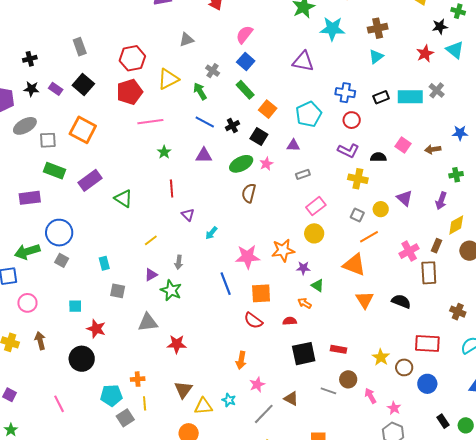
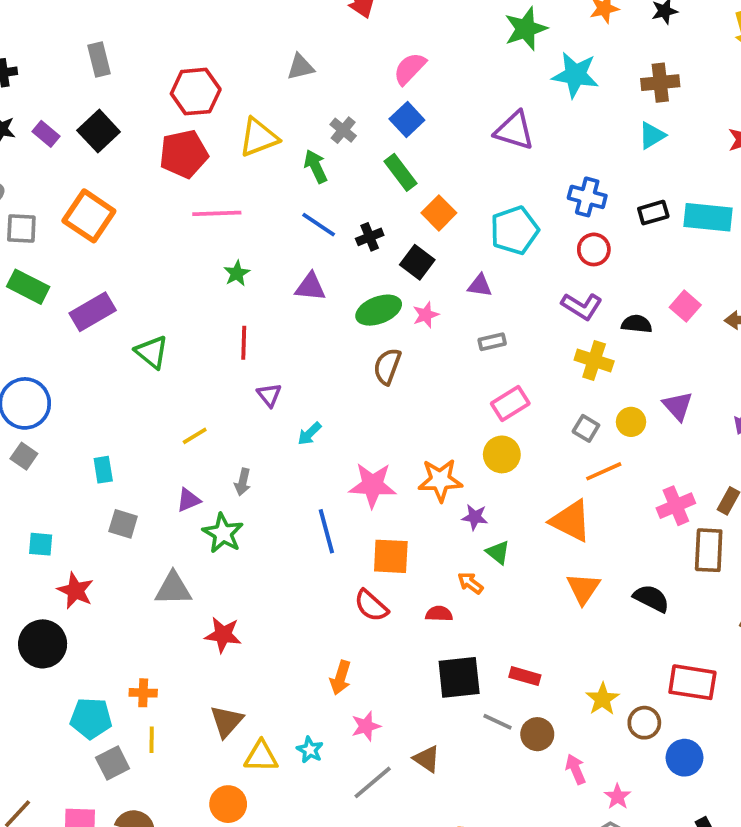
gray line: (328, 391) -> (498, 722), moved

